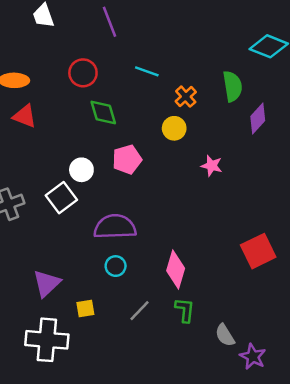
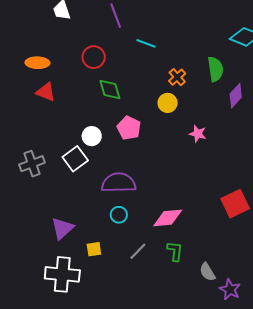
cyan line: (147, 71) -> (146, 43), moved
pink pentagon: (127, 159) -> (129, 128), turned -30
pink diamond: (176, 269) -> (168, 218), turned 68

